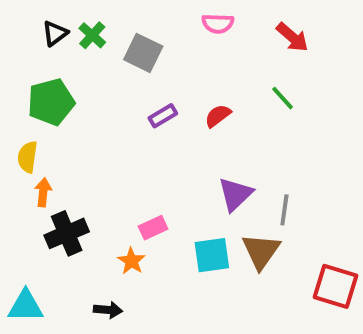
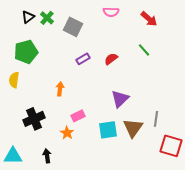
orange arrow: (43, 192) -> (60, 89), moved
gray line: (284, 210) -> (156, 119), moved
black arrow: (108, 310) -> (47, 156), moved, turned -104

